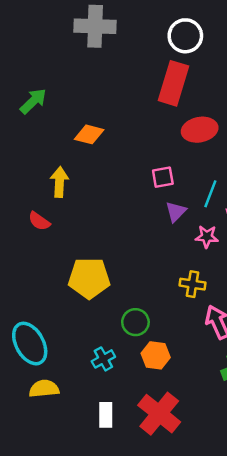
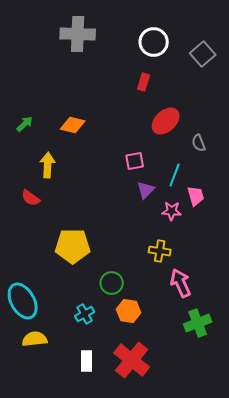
red rectangle: (173, 83) -> (144, 82), size x0.5
green arrow: (33, 101) -> (25, 124), moved, size x0.7
red ellipse: (200, 130) -> (166, 121), turned -32

